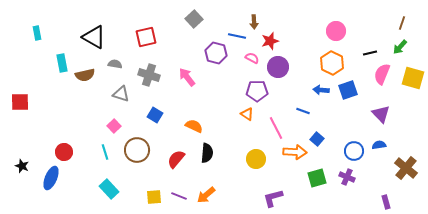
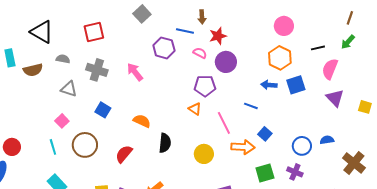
yellow square: (413, 78) -> (365, 107), moved, size x0.6
purple triangle: (381, 114) -> (335, 98), moved
black semicircle: (207, 153) -> (165, 143), moved

